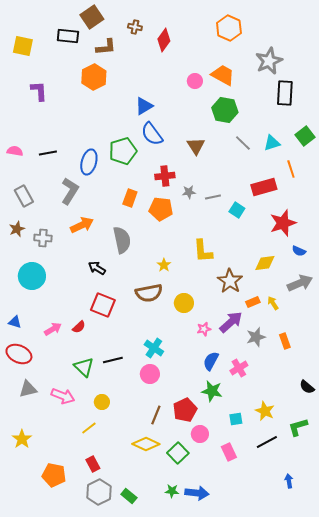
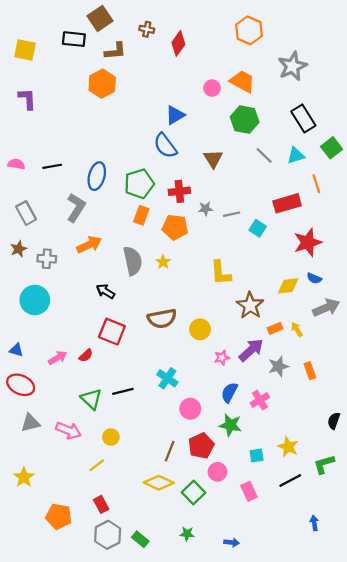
purple L-shape: (39, 91) -> (27, 99), moved
black rectangle: (285, 93) -> (303, 118), moved, turned -35
blue triangle: (144, 106) -> (175, 115), moved
green pentagon: (123, 151) -> (139, 184), moved
blue semicircle: (299, 251) -> (314, 278), moved
yellow star: (164, 265) -> (163, 262), moved
pink circle: (150, 374) -> (190, 409), moved
black semicircle: (307, 387) -> (334, 421), turned 70
blue arrow: (197, 493) -> (232, 542), moved, size x0.6

